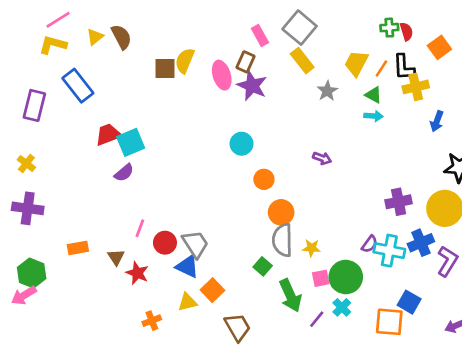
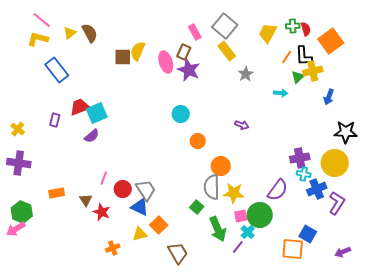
pink line: (58, 20) -> (42, 20), turned 72
orange square: (439, 47) -> (331, 41), size x1.4
yellow trapezoid: (356, 63) -> (268, 33), moved
green triangle: (373, 95) -> (298, 77), moved, turned 48
purple rectangle: (34, 105) -> (55, 120), moved, size x0.6
orange circle: (281, 212) -> (221, 166), moved
purple semicircle: (370, 244) -> (278, 190), size x1.6
yellow star: (311, 248) -> (234, 193), size x1.5
cyan cross: (389, 251) -> (304, 174), moved, size x0.6
cyan cross: (342, 307) -> (248, 232), moved

